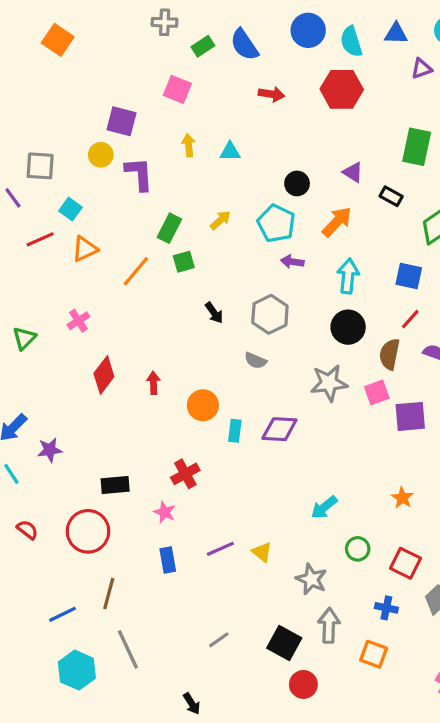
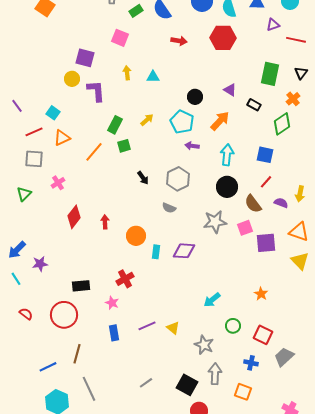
gray square: (40, 166) -> (34, 159), moved
brown semicircle: (390, 354) -> (253, 204), turned -48

